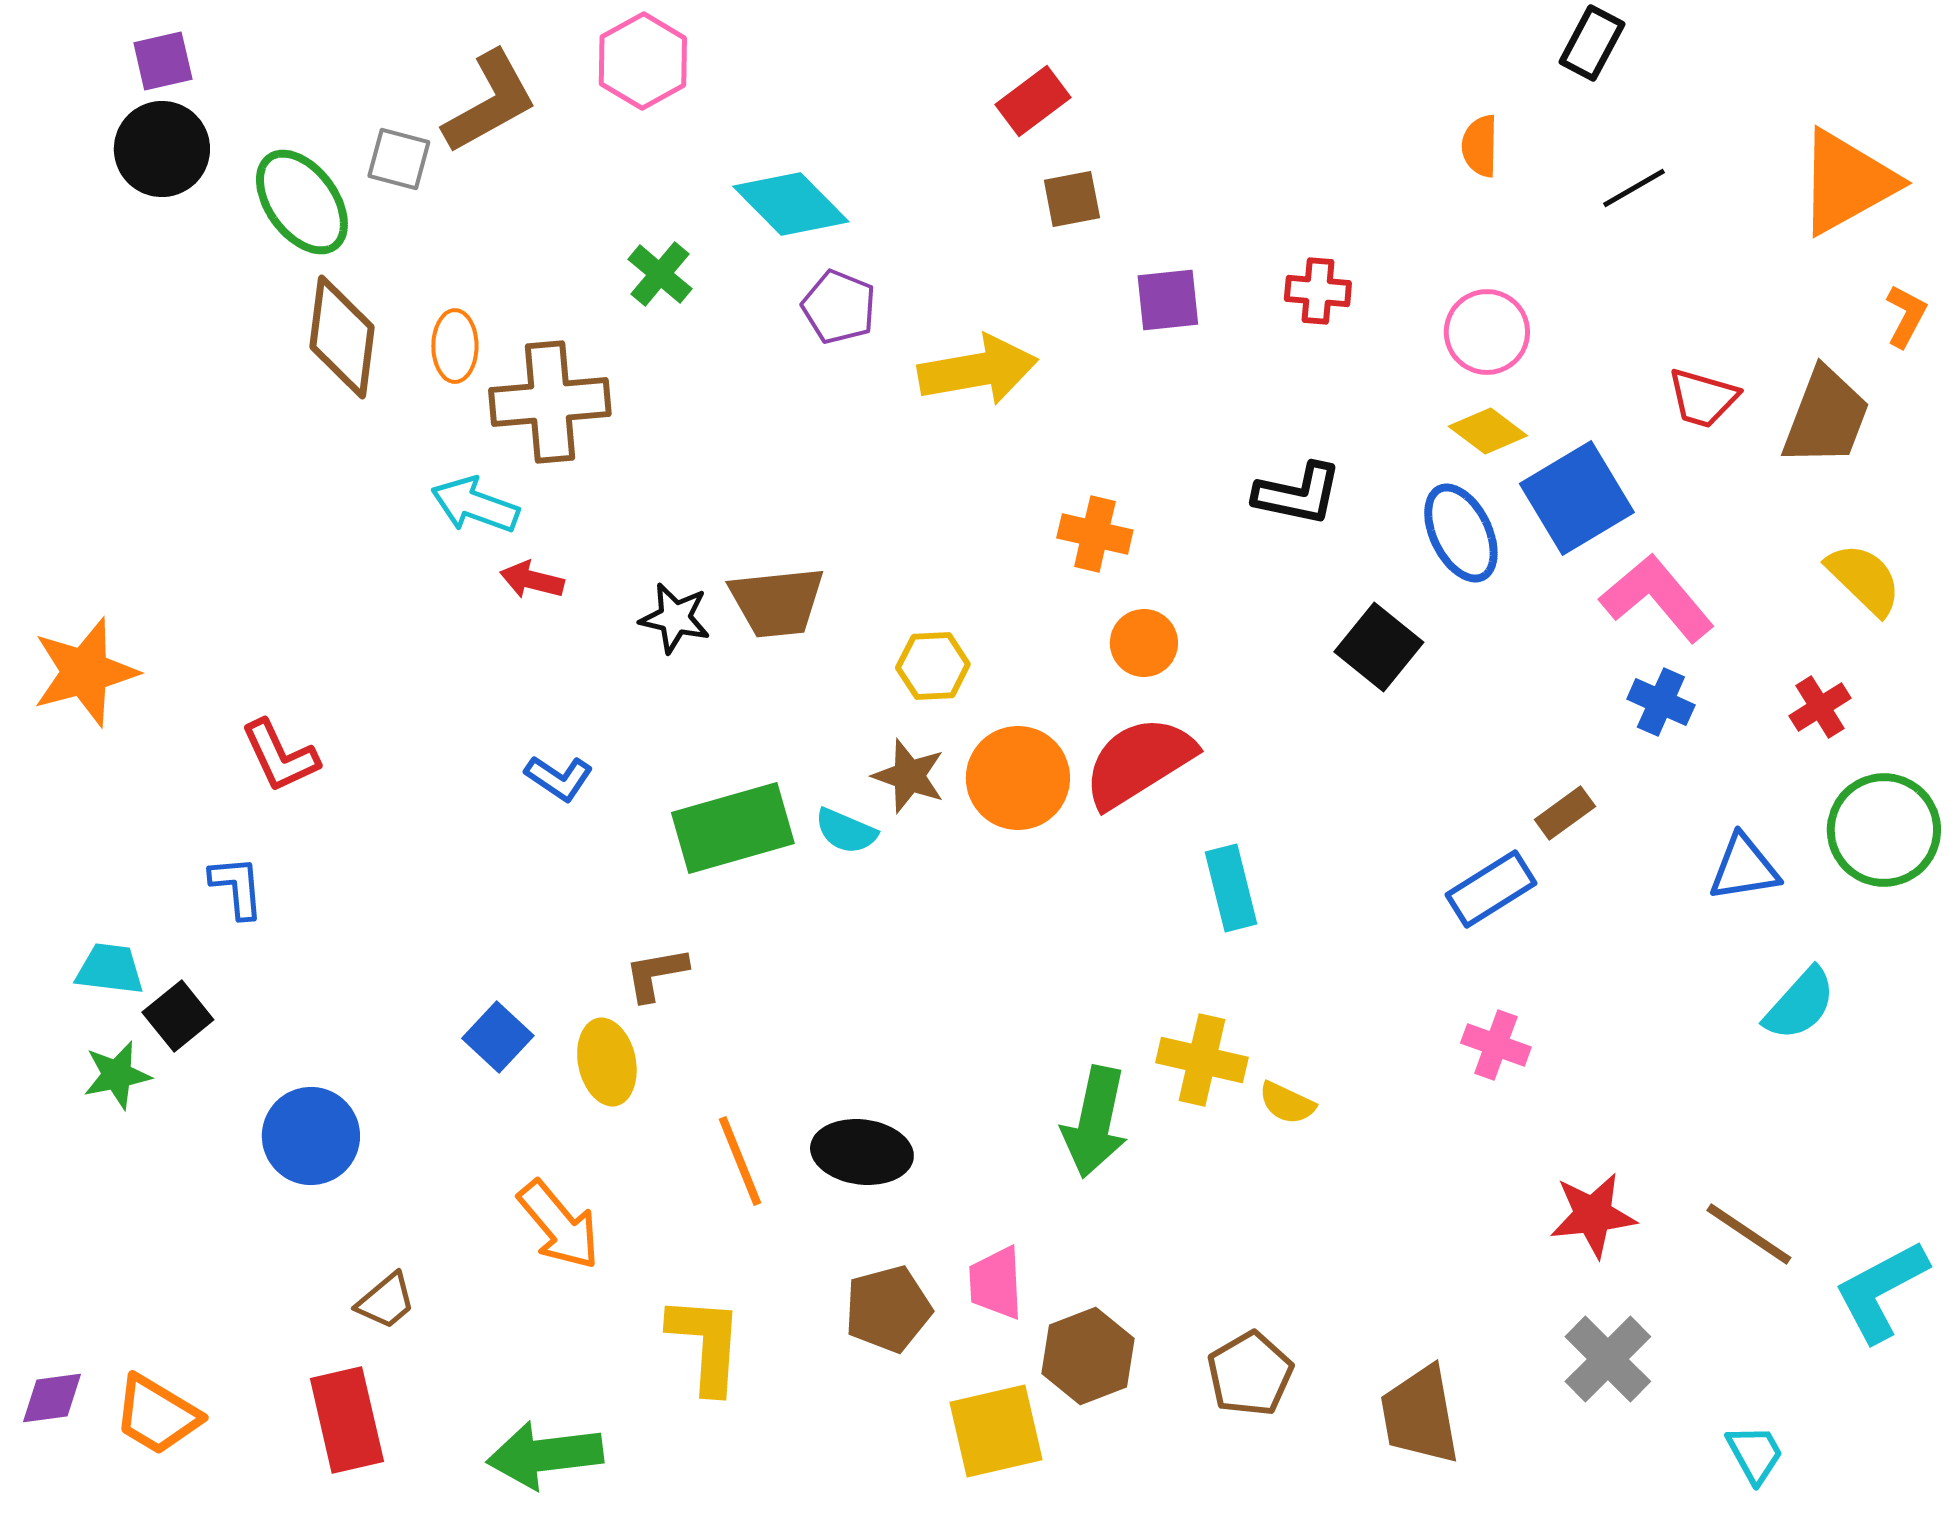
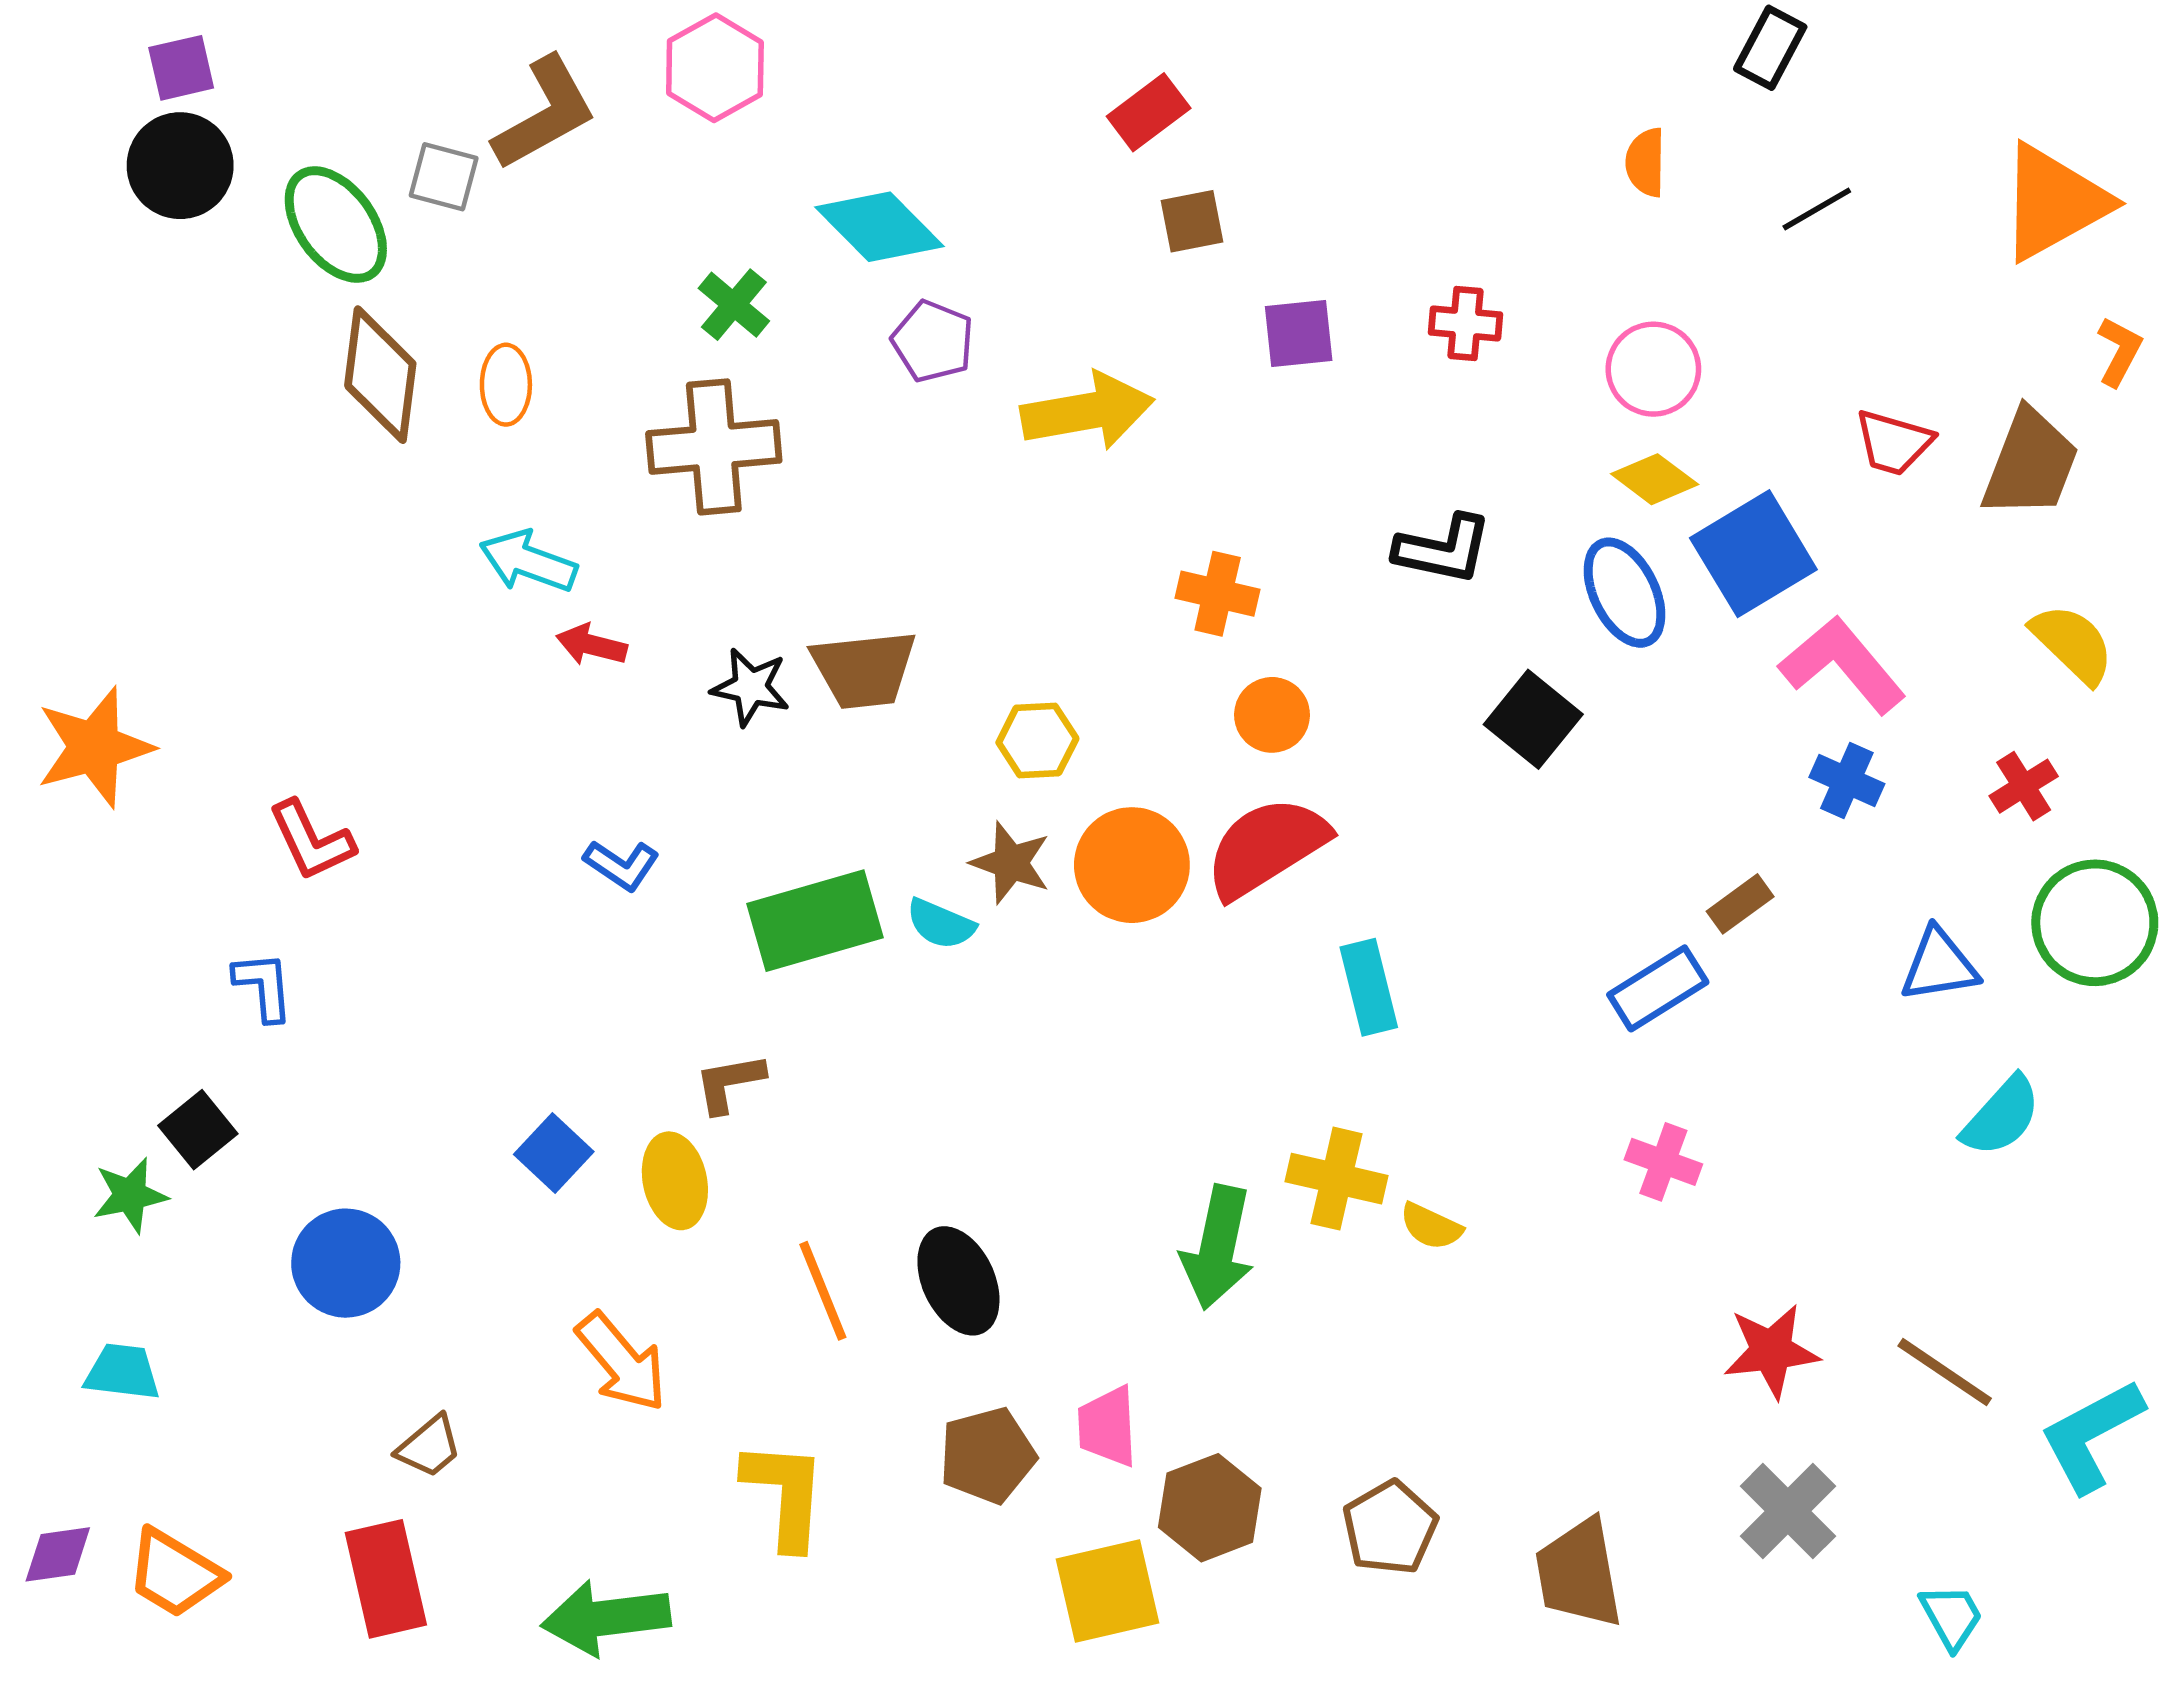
brown cross: (550, 402) -> (714, 447), moved
cyan trapezoid: (110, 969) -> (122, 1372), moved
black ellipse: (862, 1152) -> (958, 1281), turned 58

